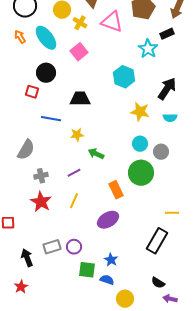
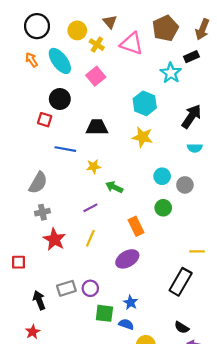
yellow star: (140, 112) -> (143, 137), moved
green circle: (141, 173) -> (163, 208), size x0.6
gray cross: (41, 176) -> (42, 212), moved

